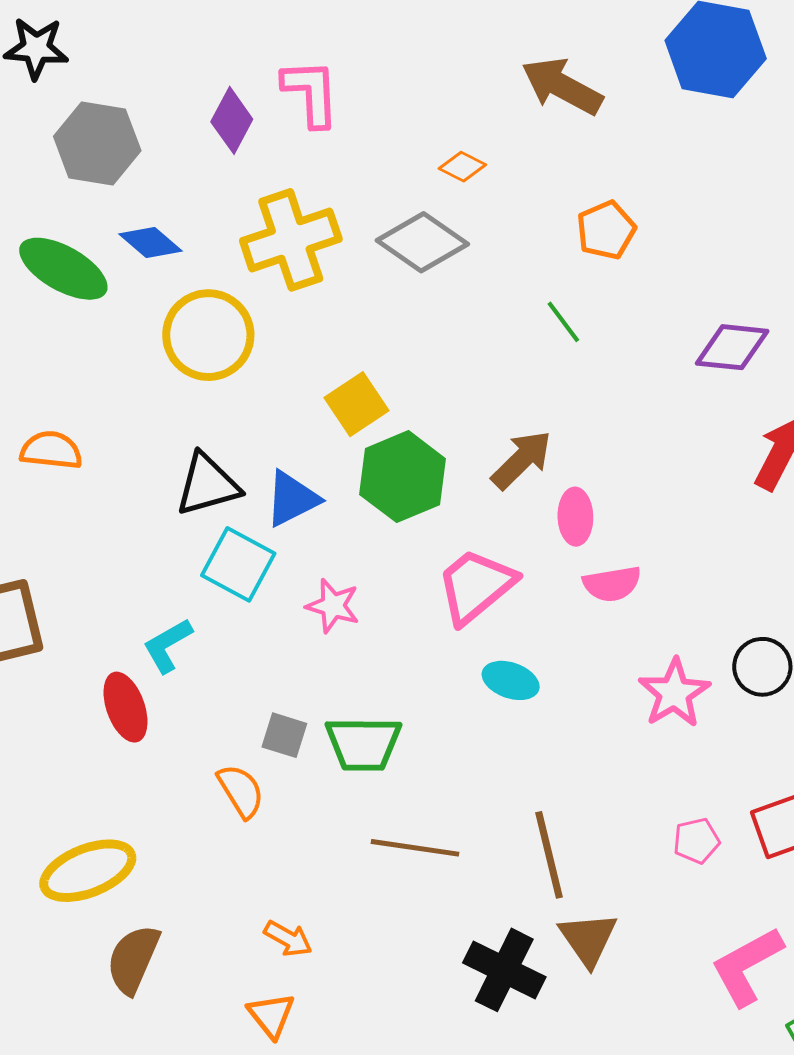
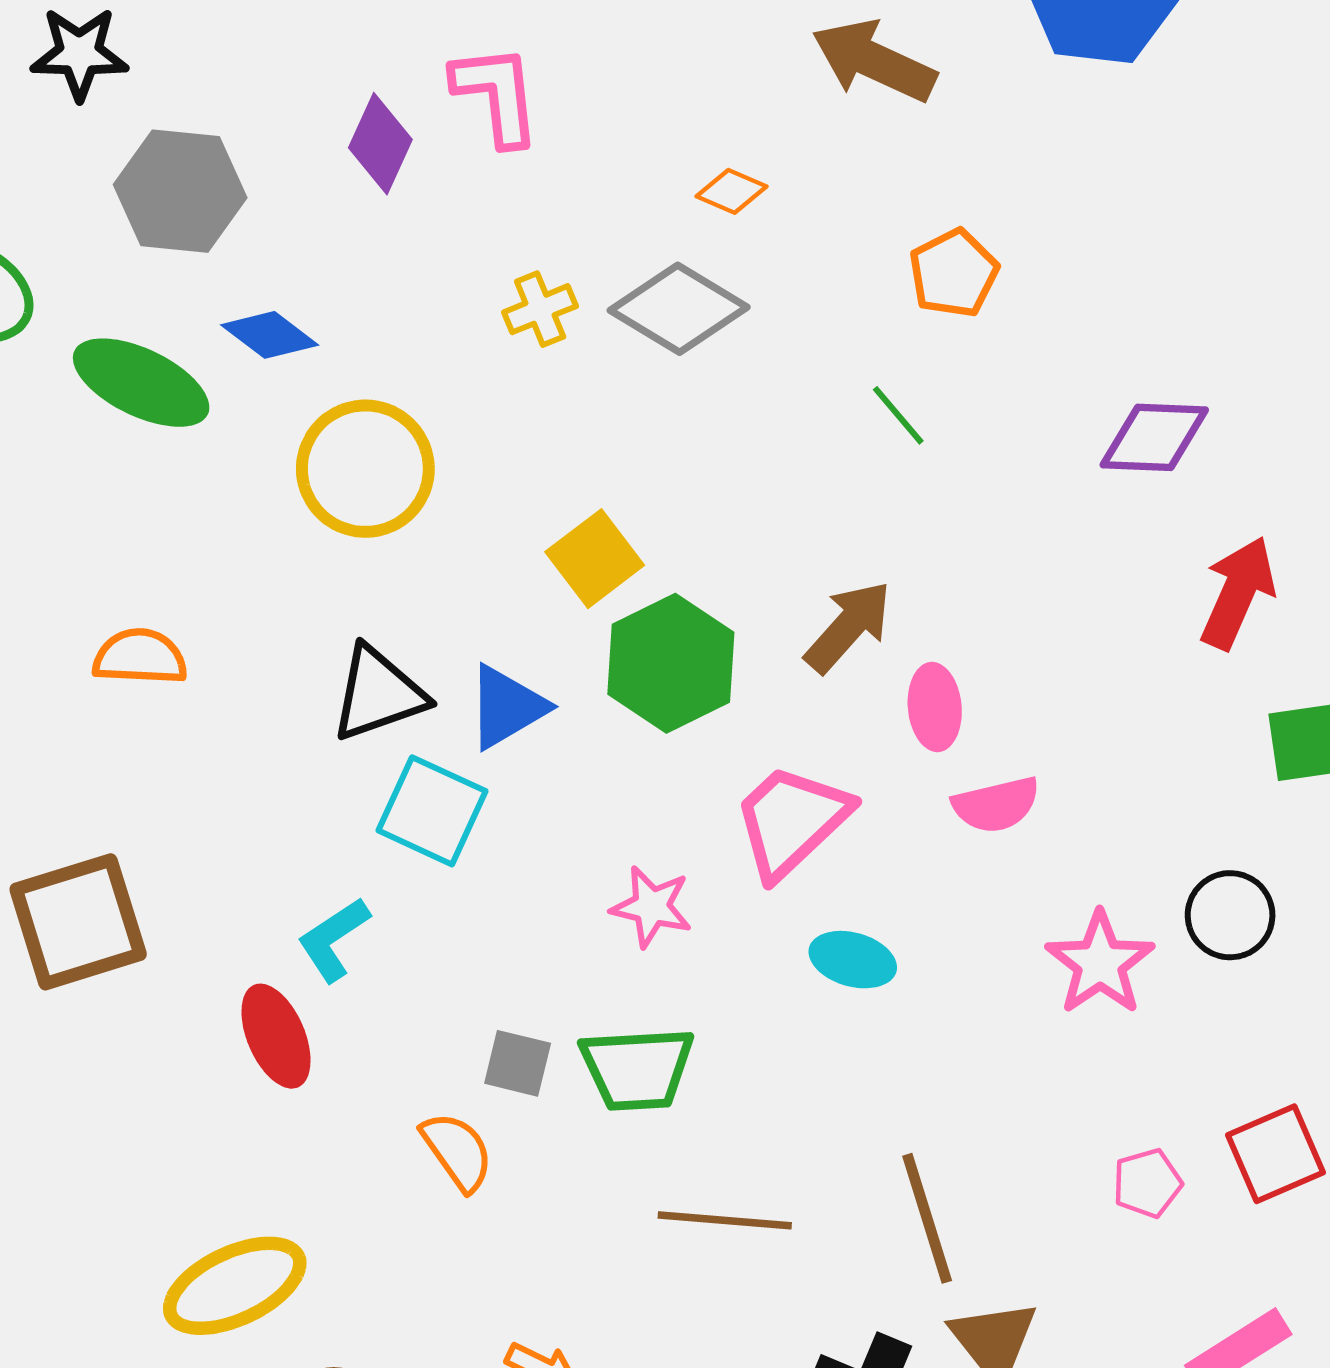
yellow cross: (291, 240) -> (540, 309), moved, size x0.5
pink star: (333, 606) -> (652, 907), moved

